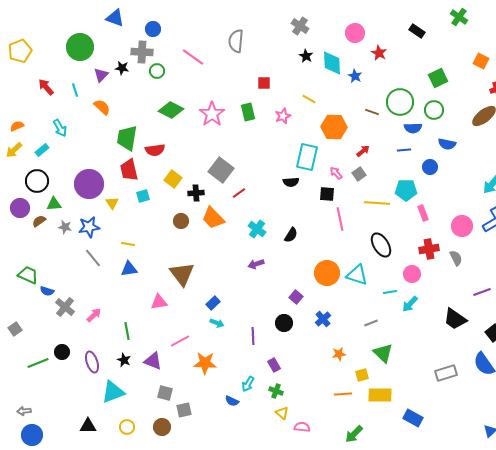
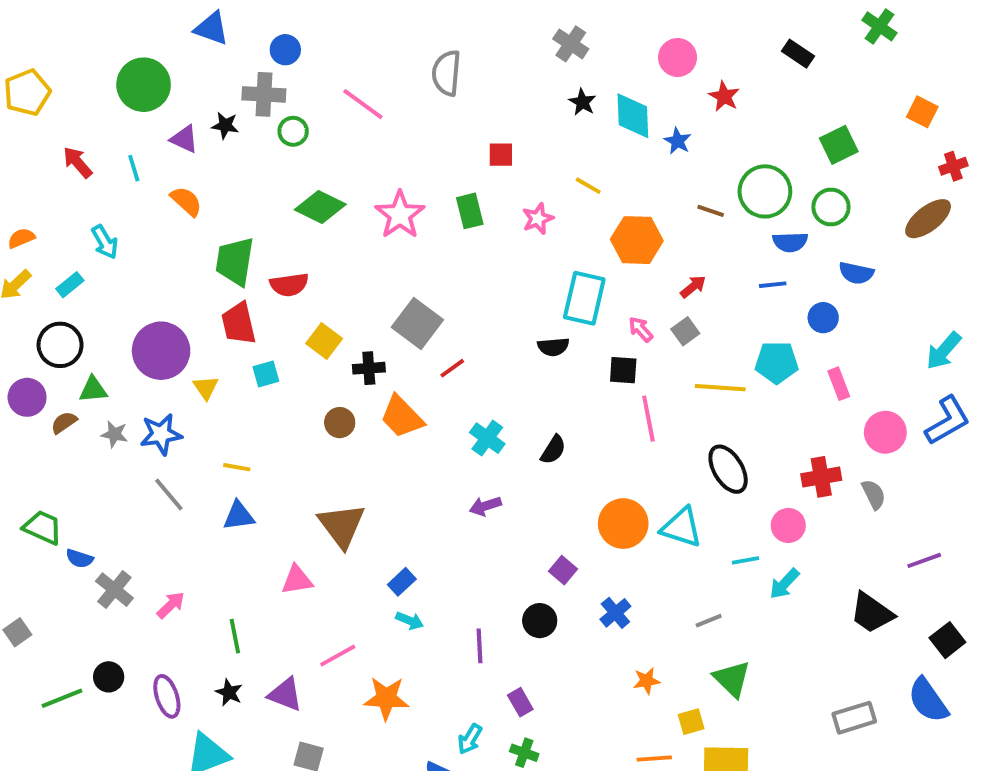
purple triangle: (101, 75) -> (184, 139), turned -49
pink rectangle: (423, 213) -> (839, 384), moved

